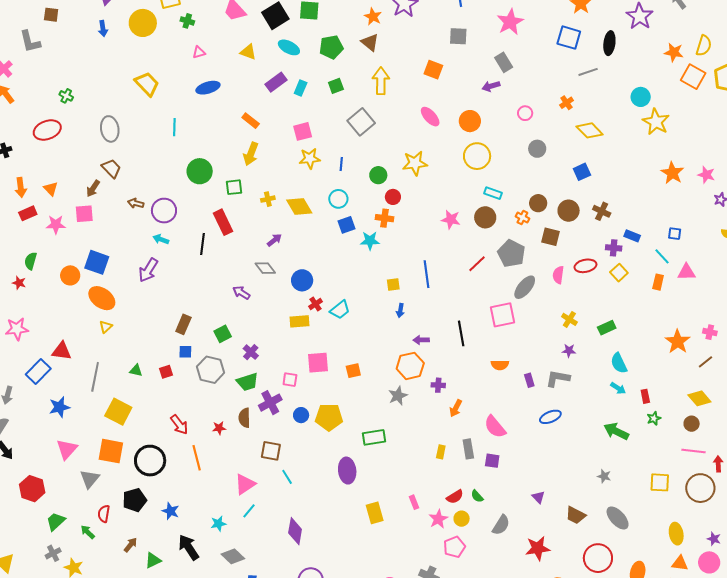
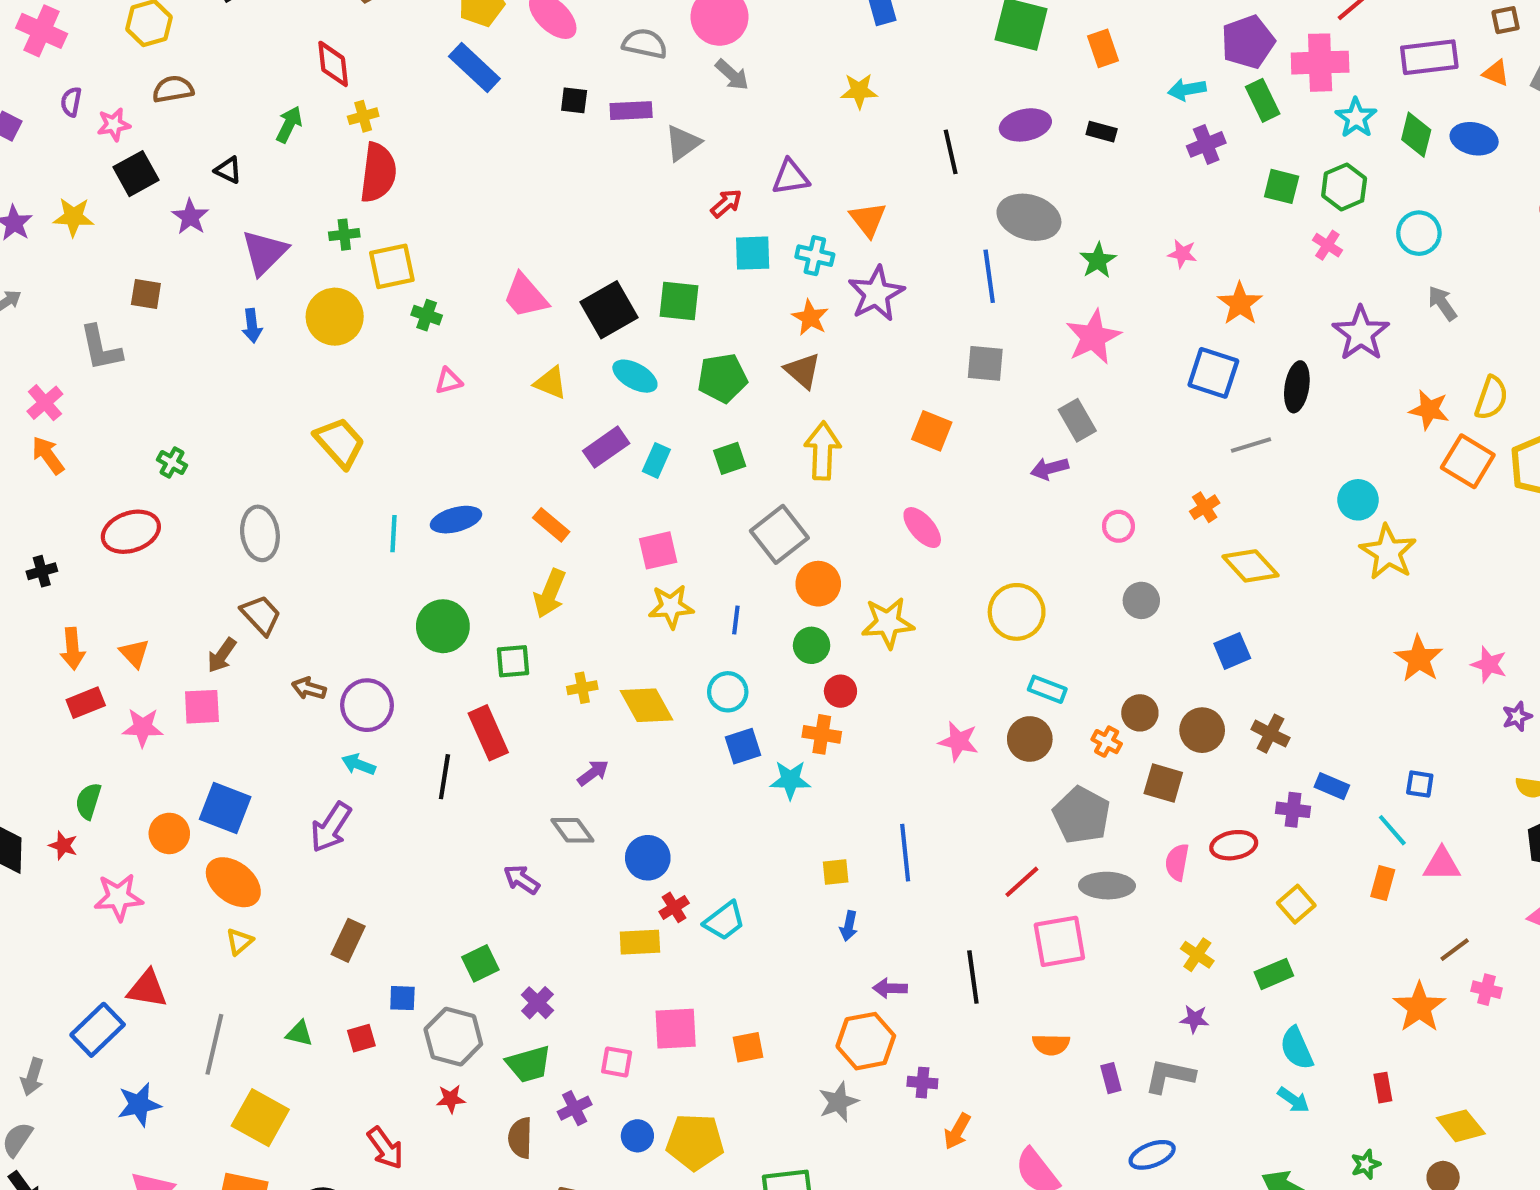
blue ellipse: (208, 88) -> (456, 520), moved
orange circle: (470, 121) -> (818, 584), moved
red line: (477, 264) -> (1022, 882), moved
yellow square: (619, 273) -> (1296, 904), moved
gray ellipse: (525, 287) -> (1107, 886), turned 50
brown rectangle: (183, 324) -> (348, 940), moved
pink star: (17, 329) -> (118, 897), moved
brown line: (706, 362) -> (1455, 950), moved
red rectangle: (645, 396) -> (1383, 1088), moved
purple cross: (270, 403) -> (575, 1108), size x0.7
red star: (219, 428) -> (451, 1099), moved

